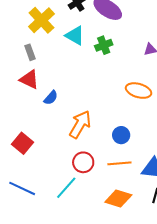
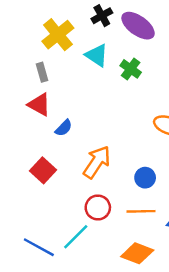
green cross: (104, 45) -> (131, 69), turned -36
red square: (22, 143) -> (43, 170), moved
blue line: (22, 188) -> (39, 247), moved

